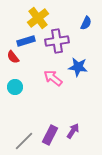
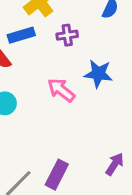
purple cross: (57, 41) -> (67, 35), size x0.6
purple arrow: (73, 131) -> (115, 164), moved

